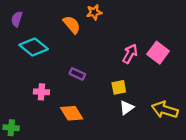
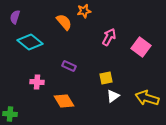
pink arrow: (130, 54) -> (109, 37), moved

